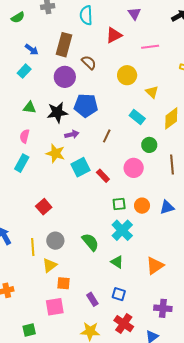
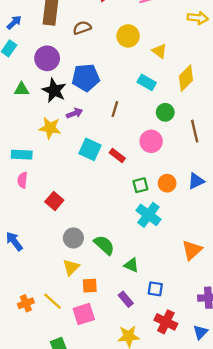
blue arrow: (32, 49) -> (14, 22), turned -72
brown semicircle: (89, 63) -> (82, 28), turned -56
purple circle: (65, 77) -> (47, 58), moved
black star: (57, 112) -> (54, 90), turned -30
pink semicircle: (25, 136) -> (22, 180), moved
yellow star: (55, 153) -> (50, 128), moved
cyan rectangle: (22, 163) -> (22, 155), turned 72
cyan square: (81, 167) -> (90, 149), turned -30
green semicircle: (90, 242) -> (104, 245), moved
yellow line: (33, 247) -> (53, 301), moved, turned -36
green triangle: (117, 262) -> (131, 265), moved

